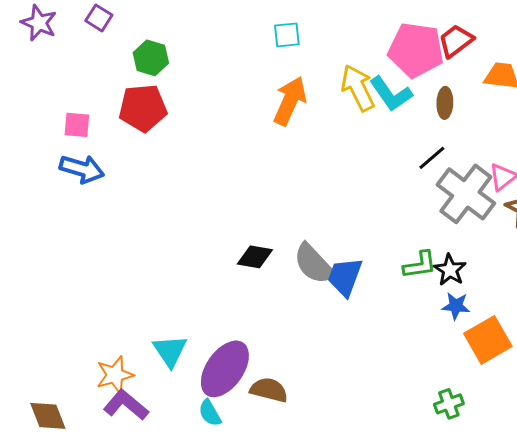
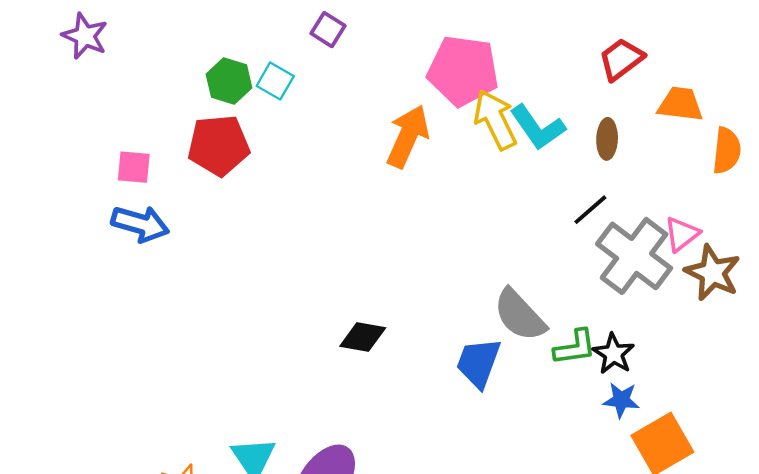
purple square: (99, 18) -> (328, 30), moved
cyan square: (287, 35) -> (275, 81), moved, turned 36
pink pentagon: (416, 50) -> (463, 71), moved
gray semicircle: (314, 264) -> (520, 315), moved

